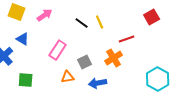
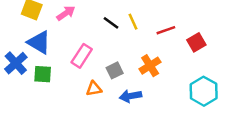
red square: (152, 17) -> (196, 42), moved
blue triangle: (23, 39) -> (39, 42), size x1.5
red line: (127, 39) -> (166, 30), moved
green square: (26, 80) -> (43, 74), moved

